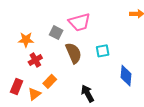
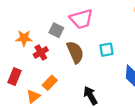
red cross: (35, 60) -> (41, 52), moved
red rectangle: (17, 86) -> (14, 77), moved

